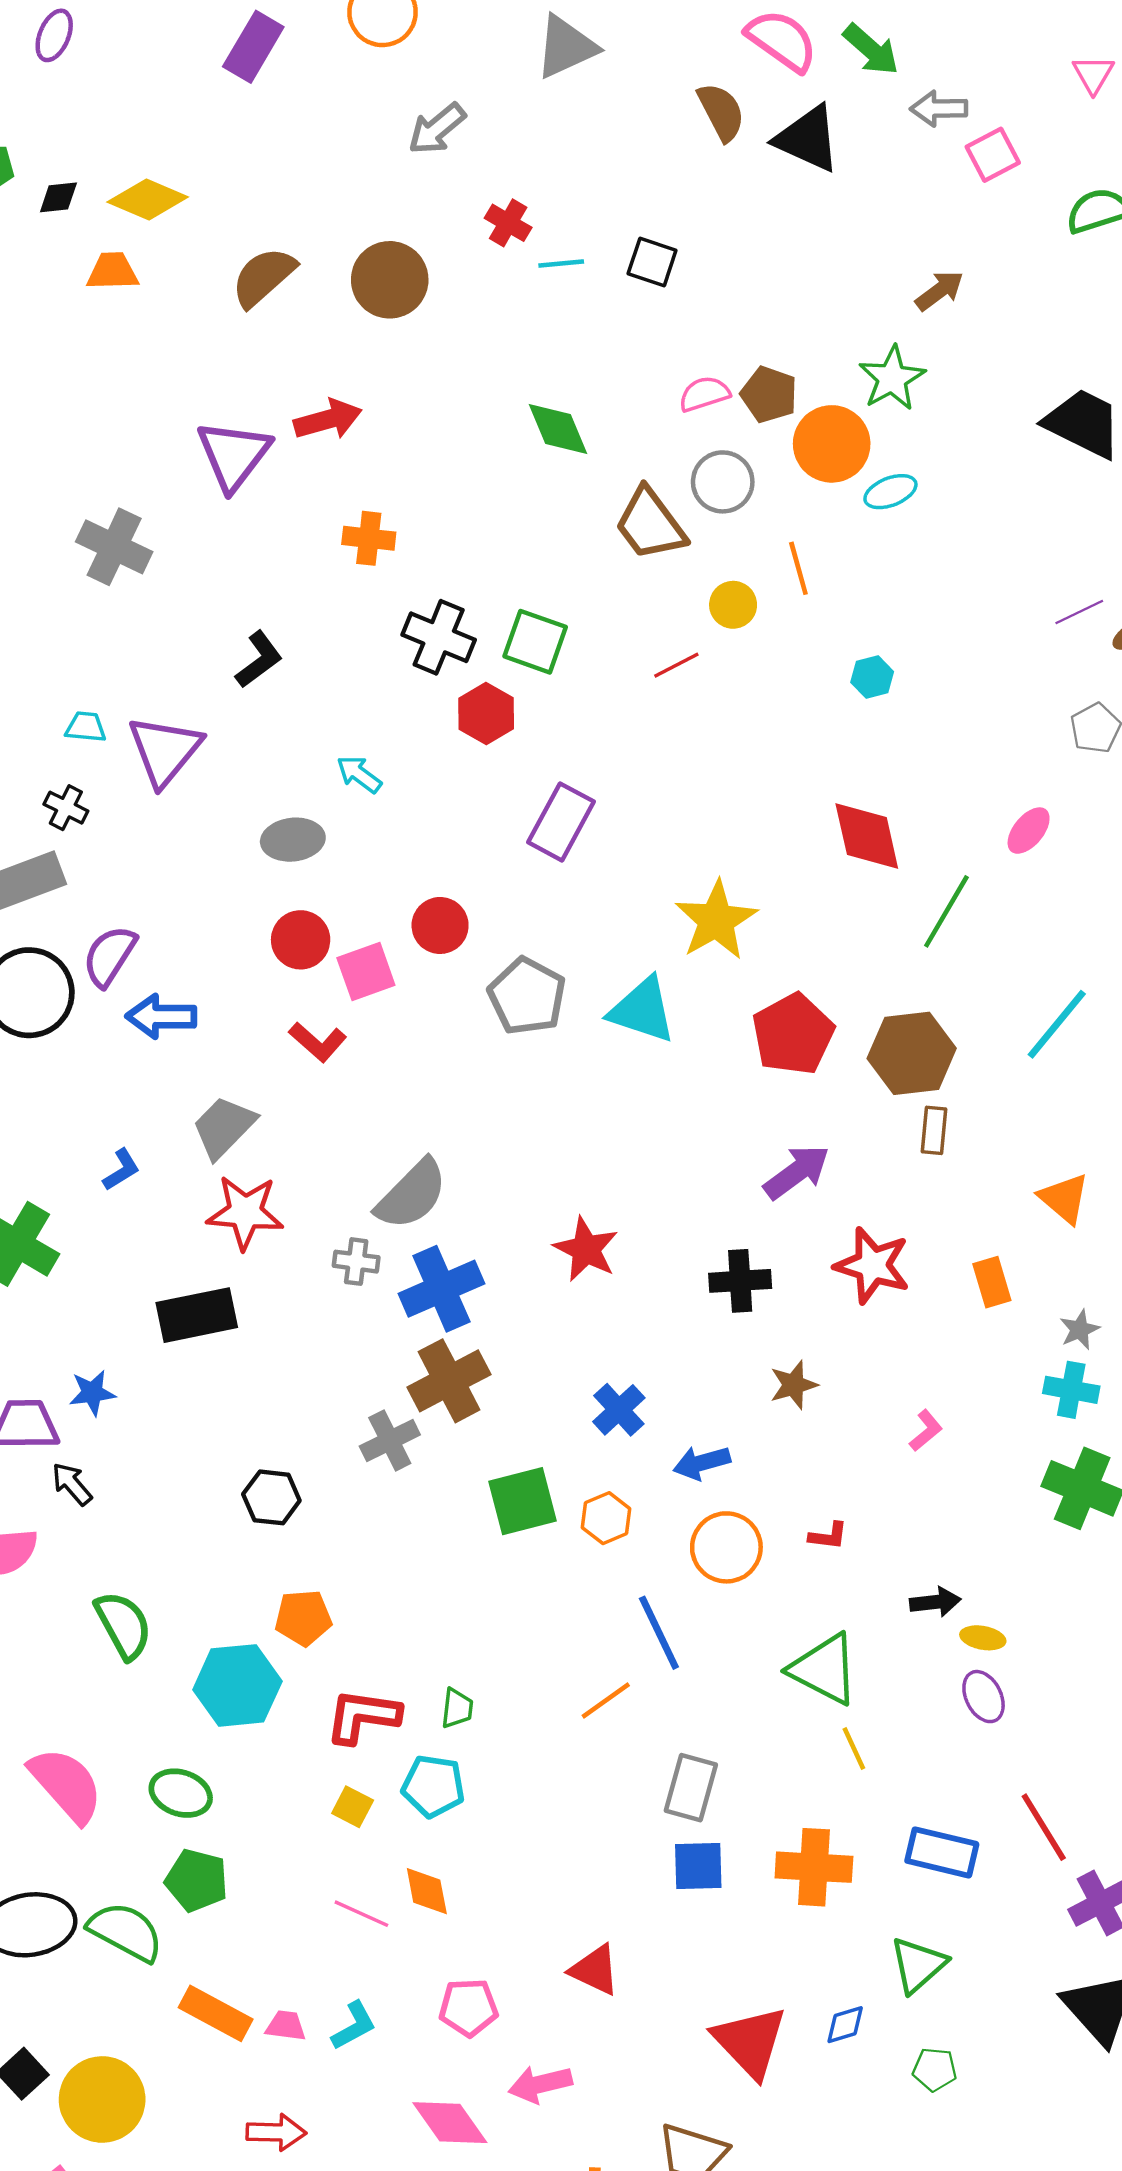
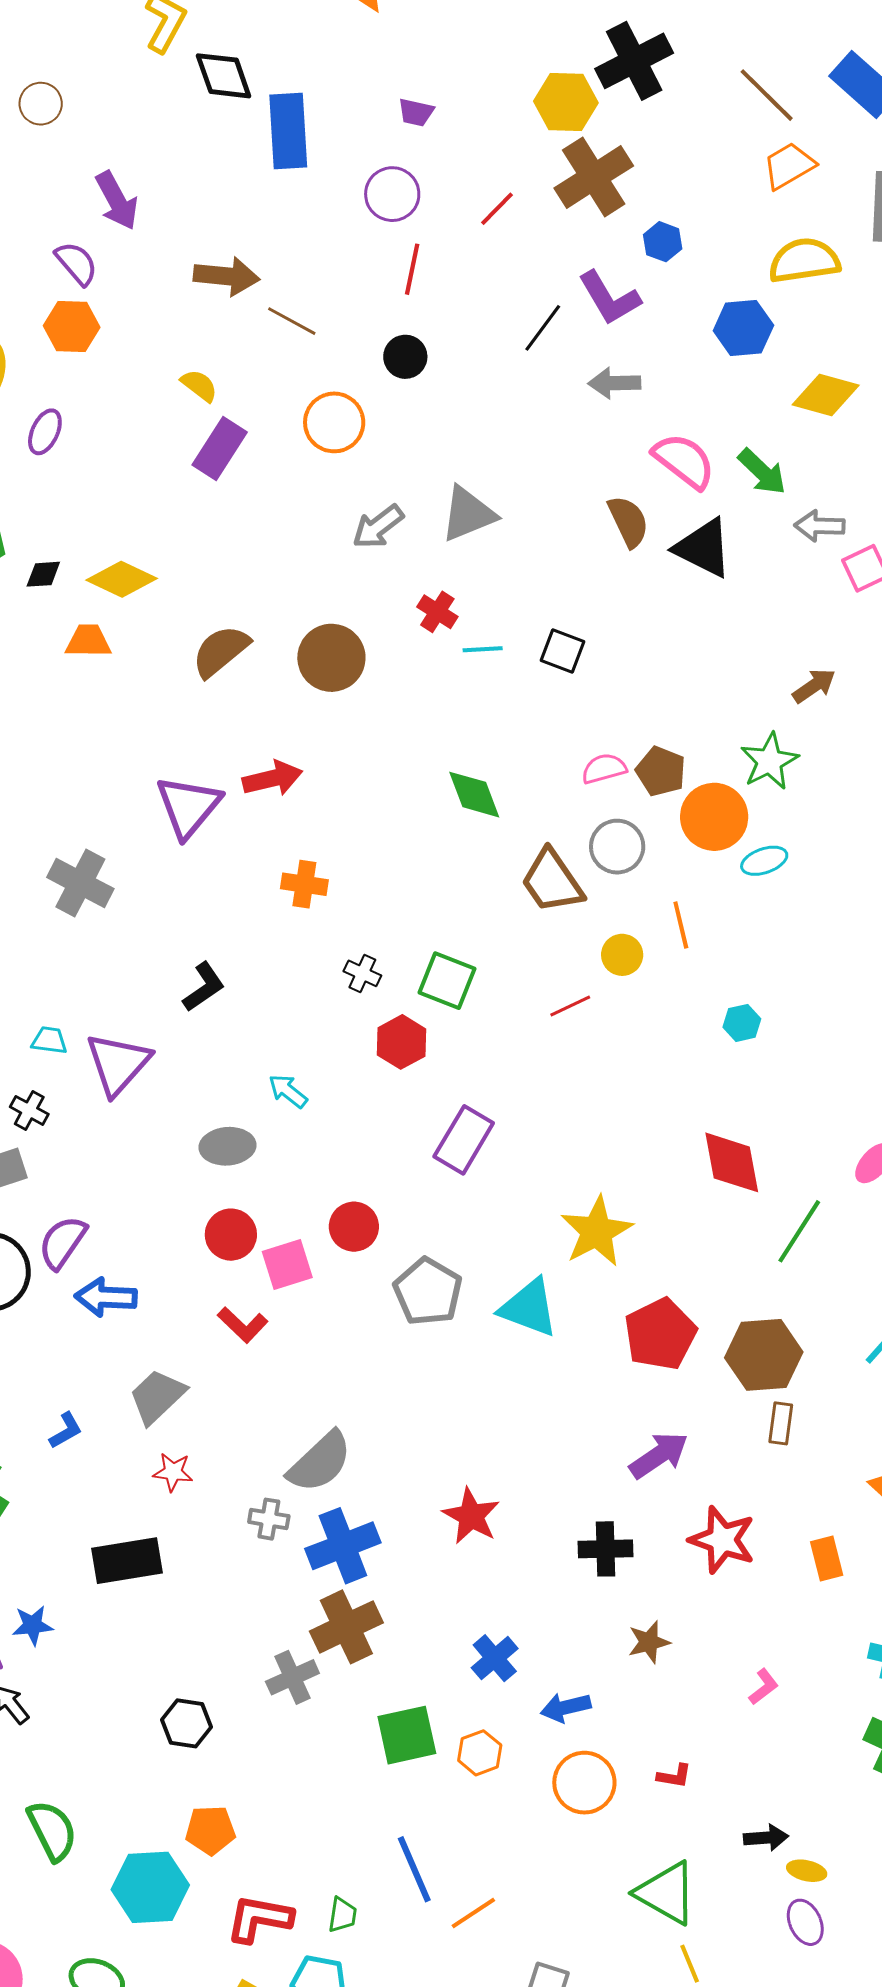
gray triangle: (566, 47) -> (468, 514), moved
black cross: (439, 637) -> (362, 973), size x0.6
red star: (245, 1212) -> (173, 1472), size x0.6
blue line: (659, 1633) -> (414, 1869), moved

